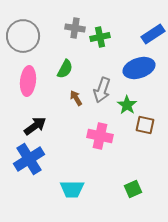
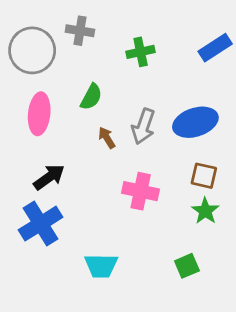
gray cross: (75, 28) -> (80, 31), moved
blue ellipse: (139, 68) -> (195, 122), moved
green star: (127, 105) -> (205, 211), moved

